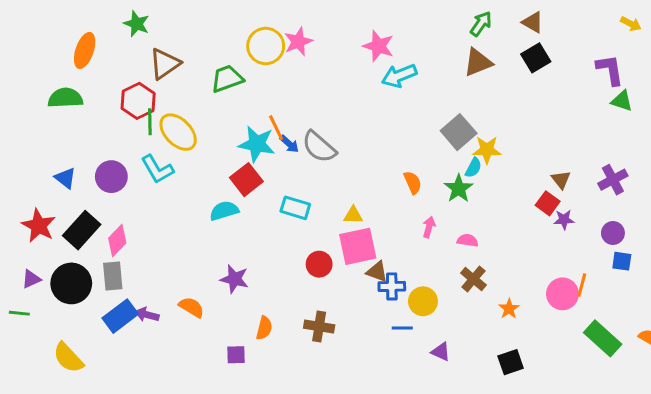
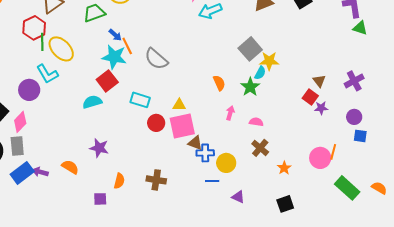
blue arrow: (289, 144) -> (115, 35), moved
purple circle: (111, 177) -> (29, 90), moved
red circle: (319, 264) -> (156, 123), moved

